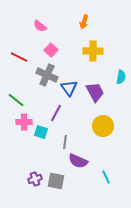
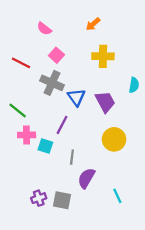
orange arrow: (84, 22) -> (93, 24), turned 32
purple semicircle: (78, 161) -> (86, 178), turned 96

